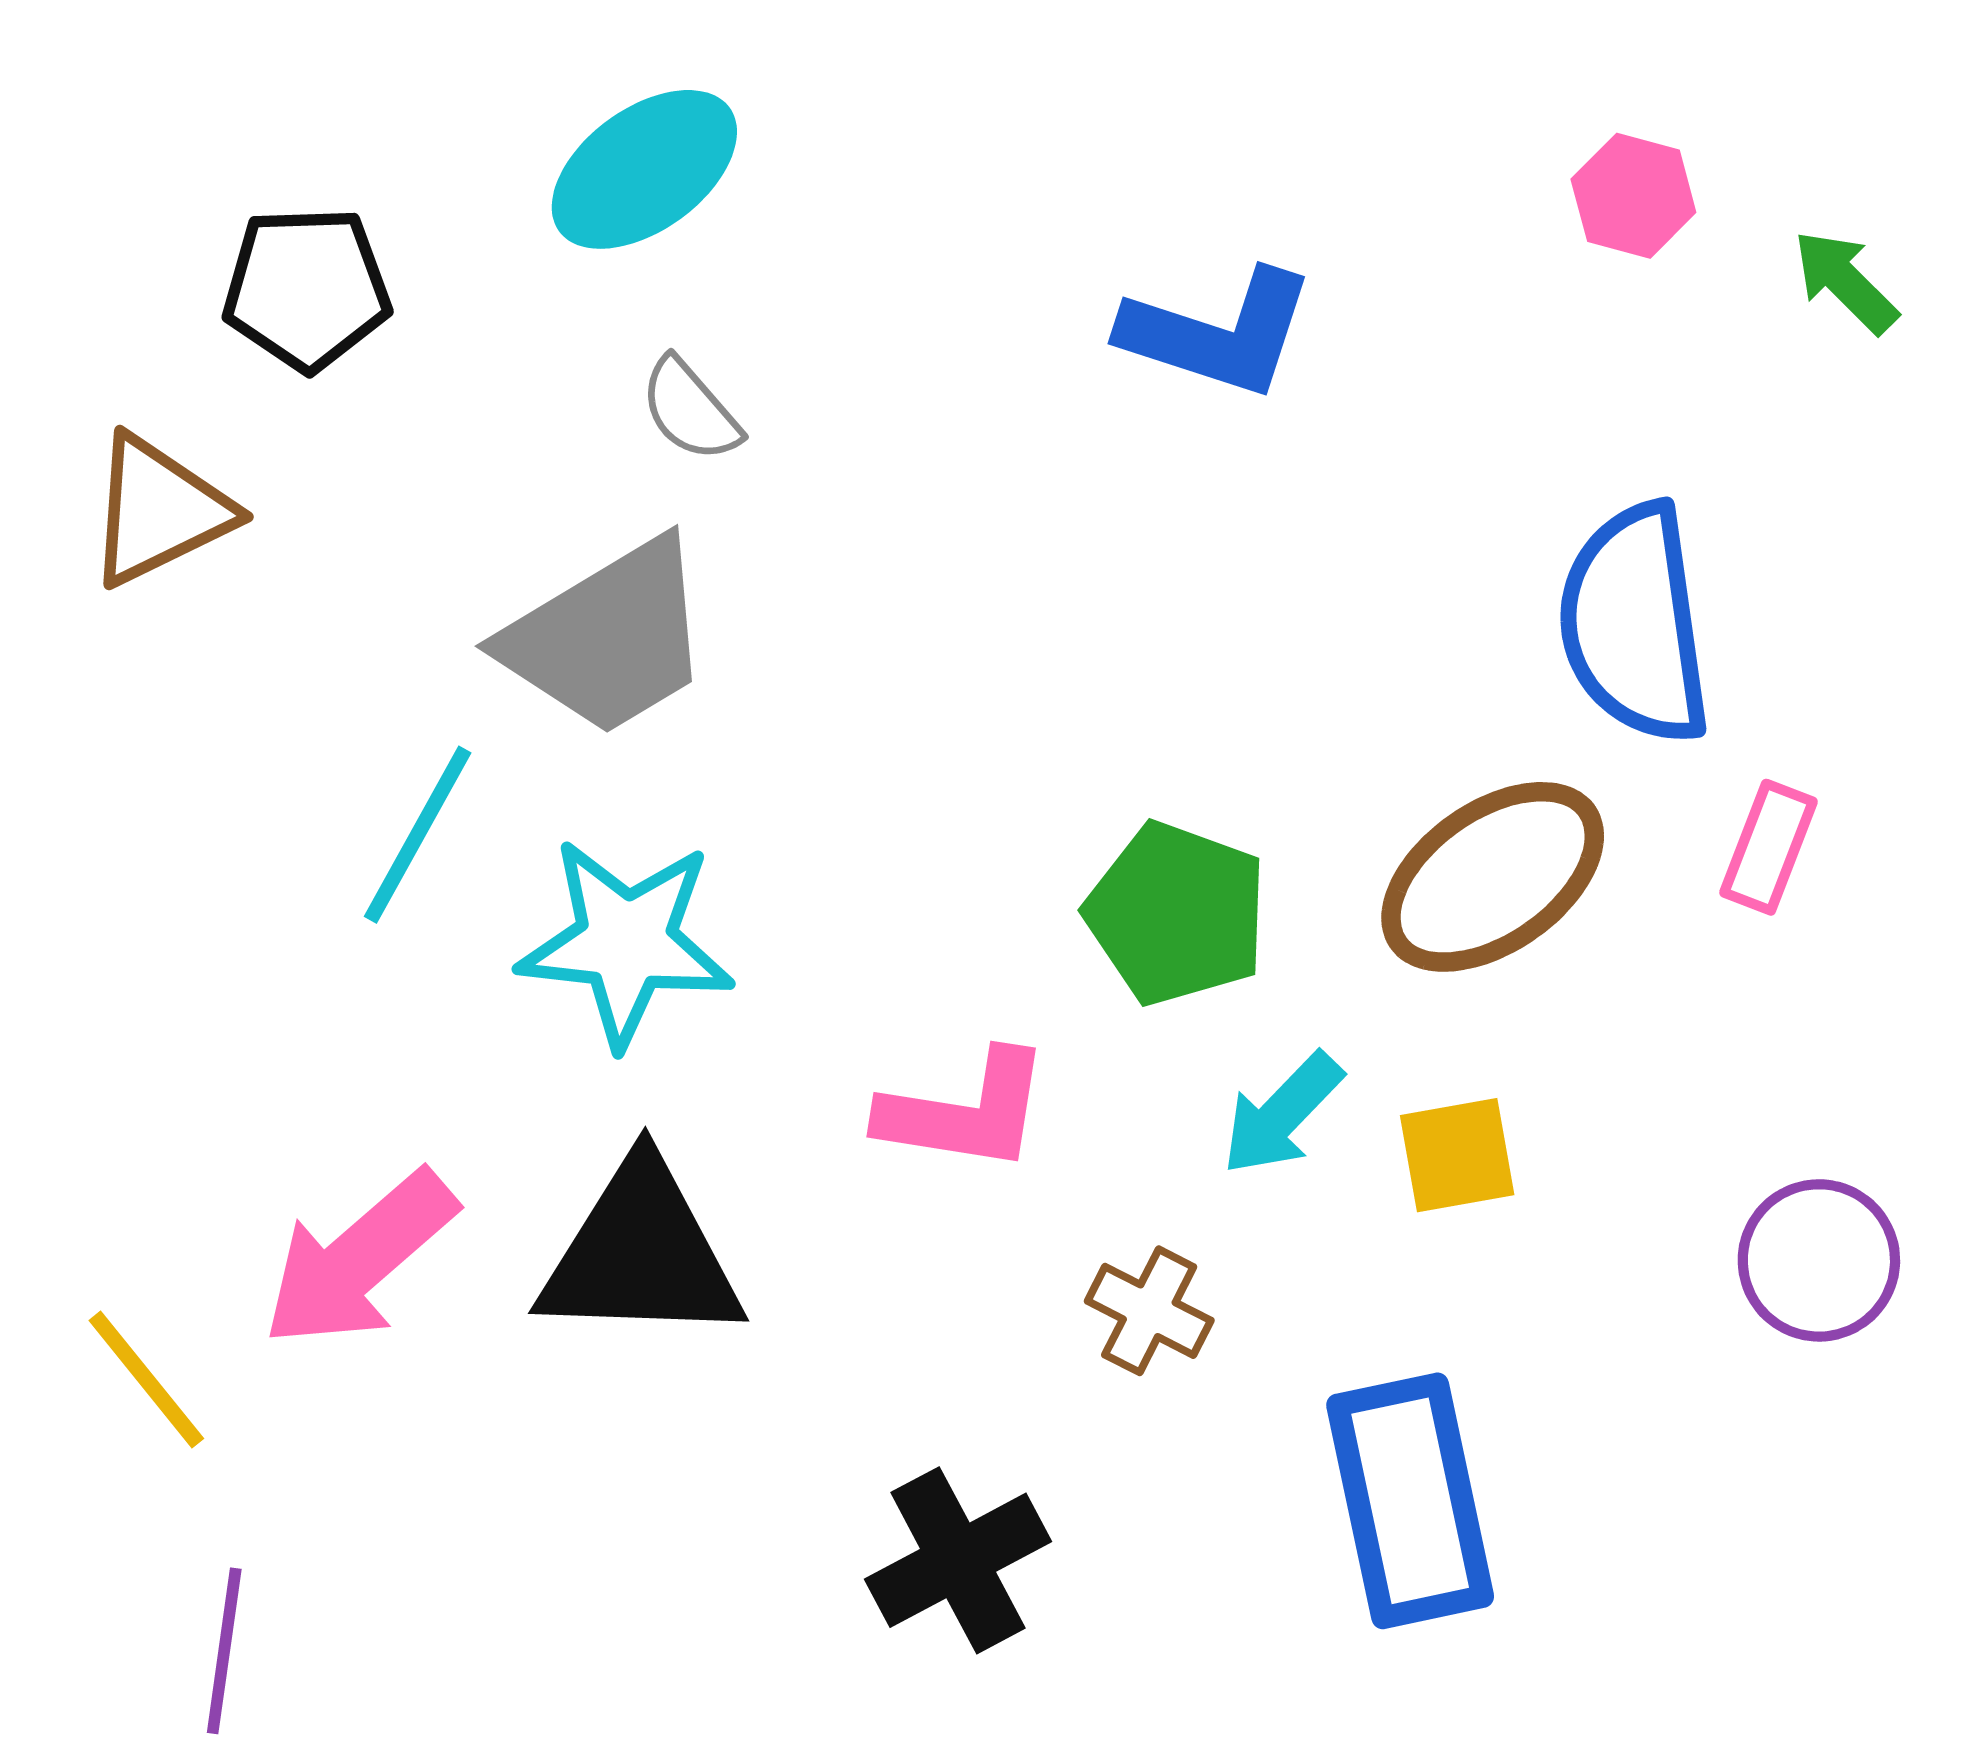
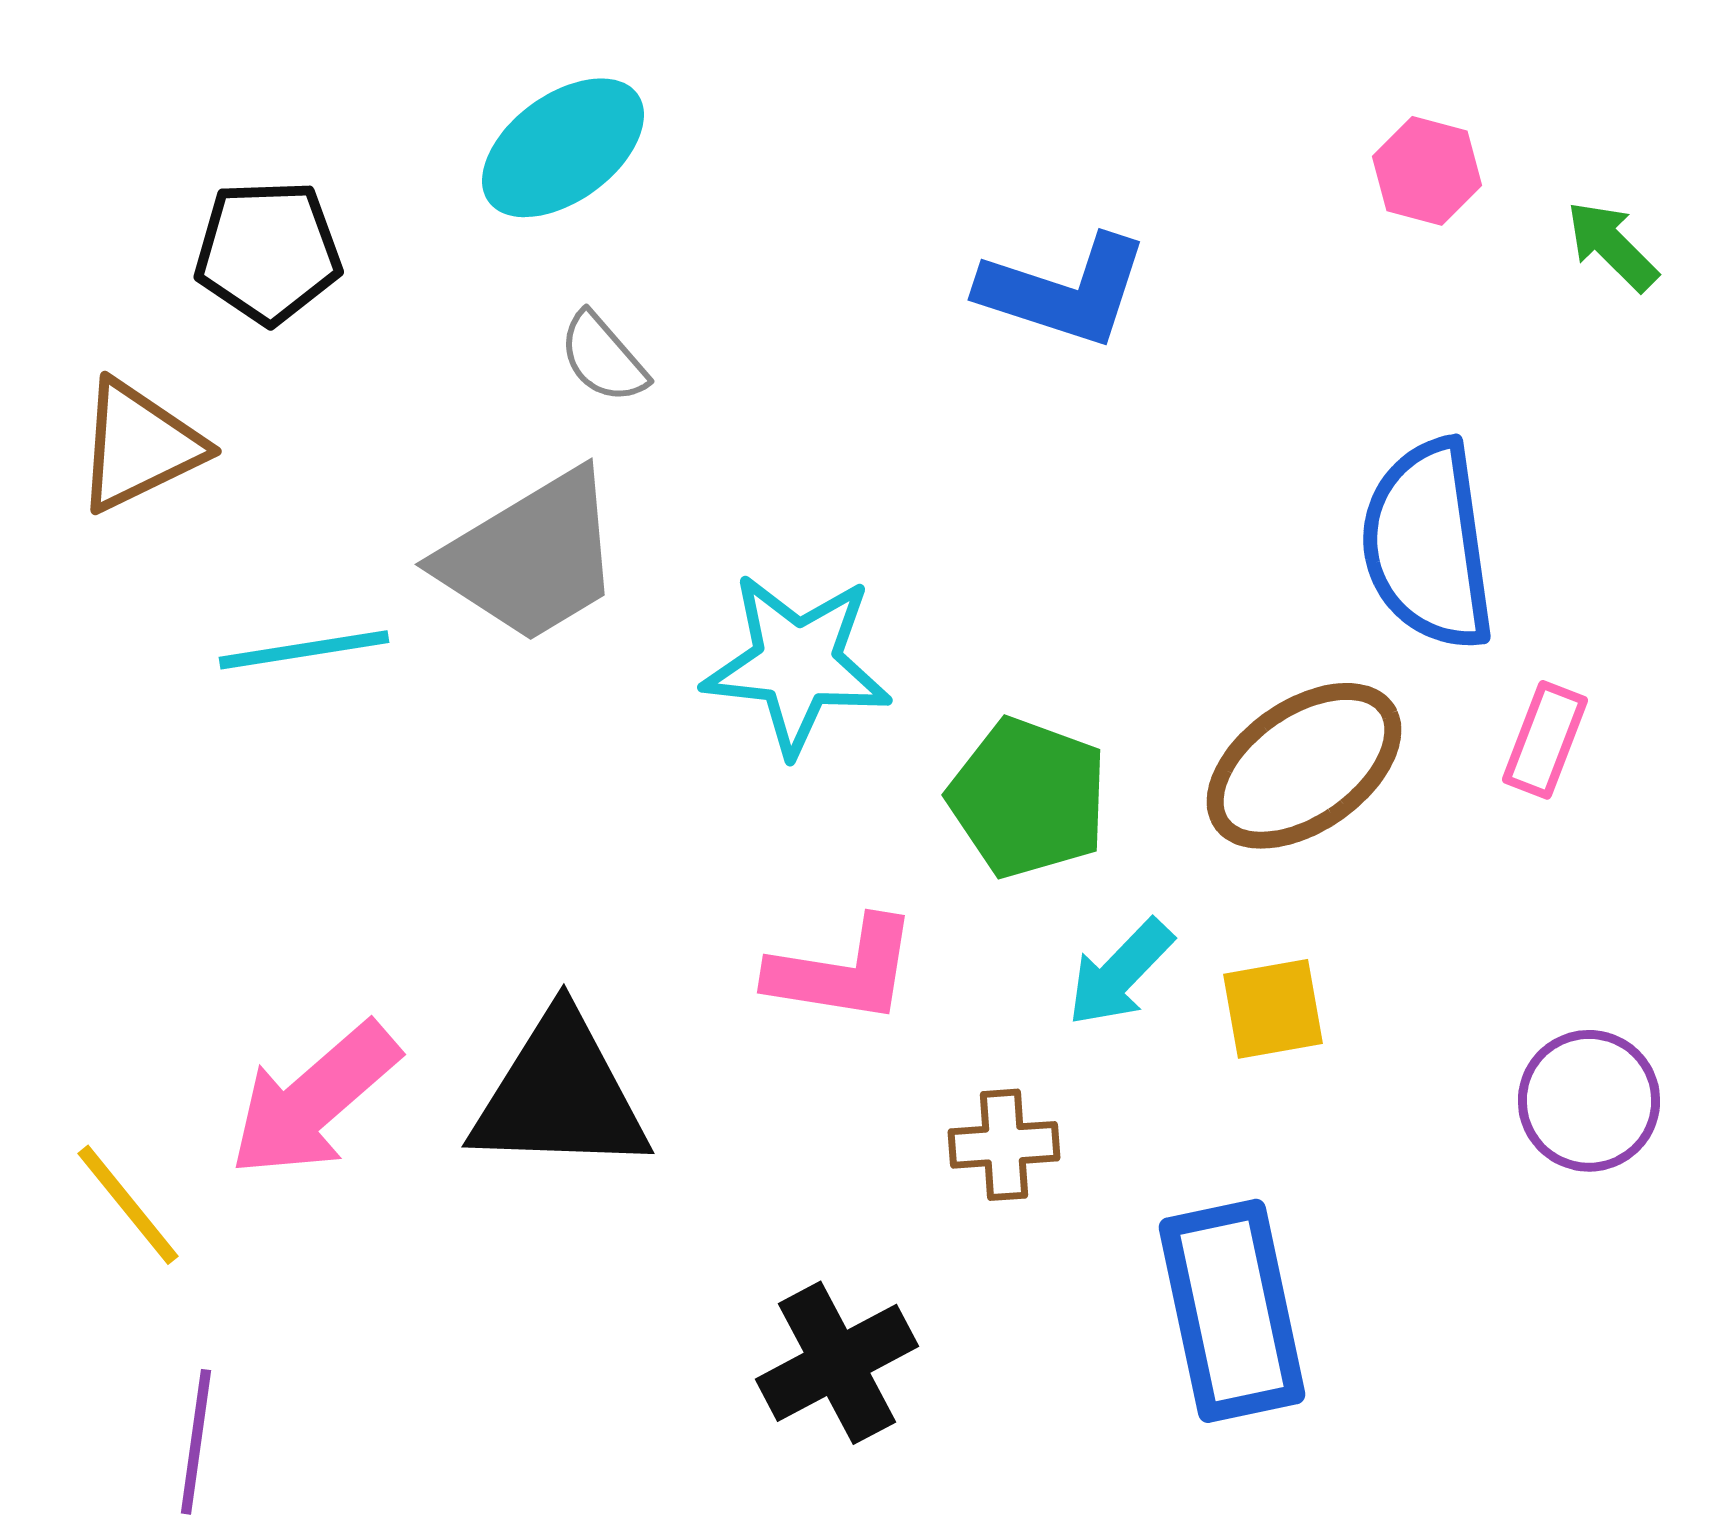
cyan line: (418, 835) -> (304, 650), moved, turned 52
cyan star: (626, 942) -> (797, 664), moved
brown cross: (1149, 1311) -> (1004, 1145), turned -31

